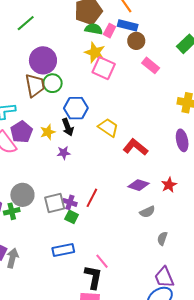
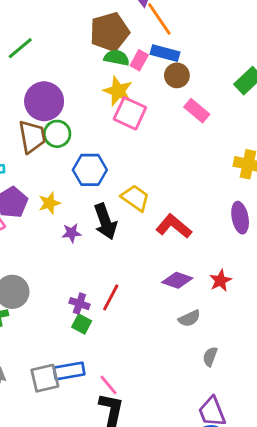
black arrow: (68, 127) -> (105, 222), moved, size x1.4
gray square: (55, 203) -> (45, 378), moved
pink line: (102, 261) -> (108, 385), moved

